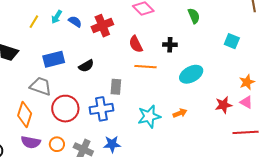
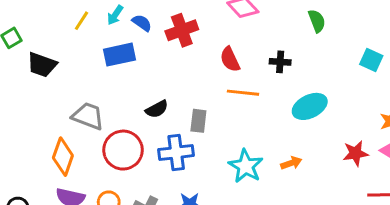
blue rectangle: (54, 59) -> (120, 55), moved
black semicircle: (86, 66) -> (157, 109), moved
cyan star: (149, 116) -> (246, 166), turned -30

